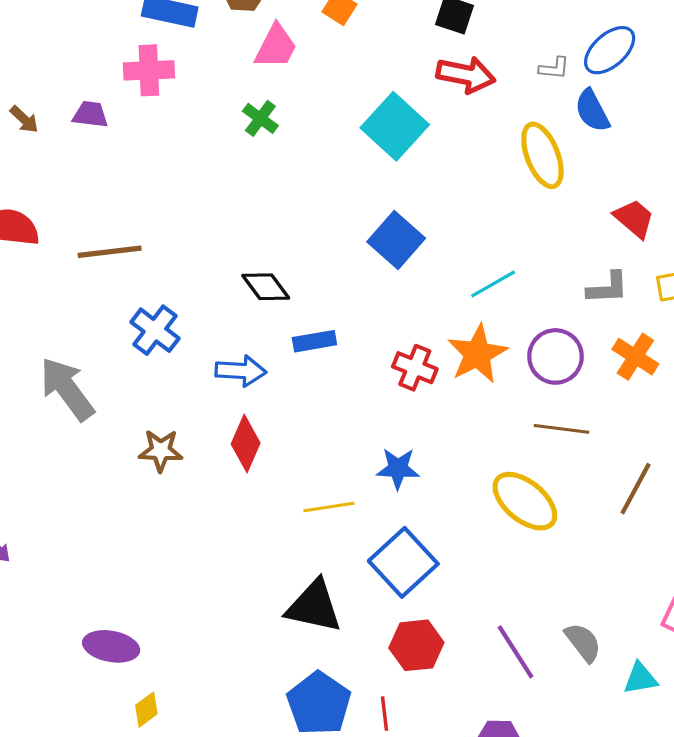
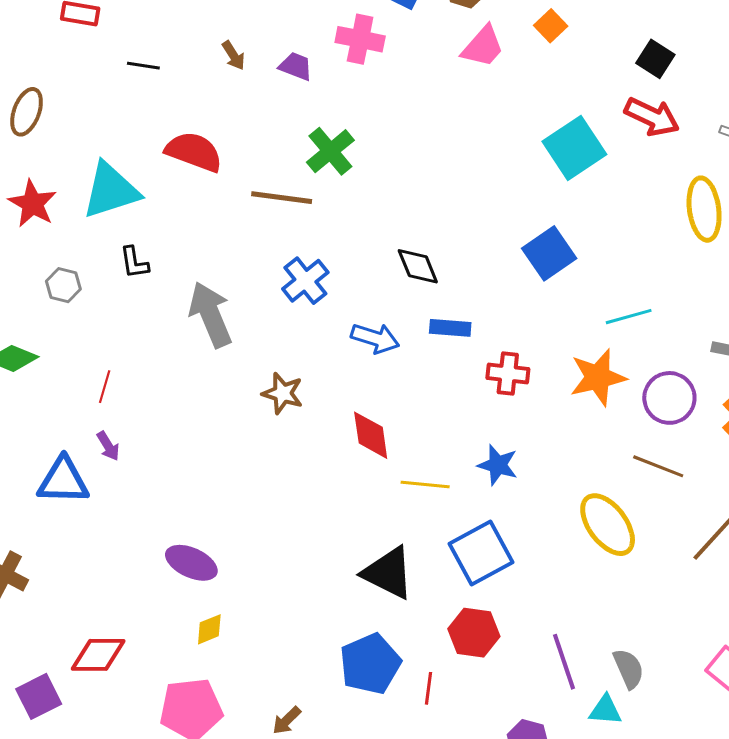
green cross: (260, 118) -> (330, 151), moved, size x1.4
red cross: (415, 368) -> (508, 373), moved, turned -30
red diamond: (246, 443) -> (371, 435), moved, turned -46
cyan triangle: (640, 678) -> (605, 710), moved

